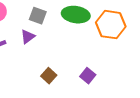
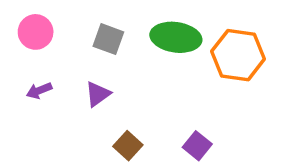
purple triangle: (28, 37) -> (98, 94), moved

